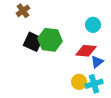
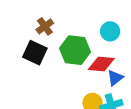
brown cross: (23, 11) -> (45, 26), moved
green hexagon: (50, 40) -> (75, 50), moved

